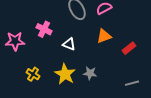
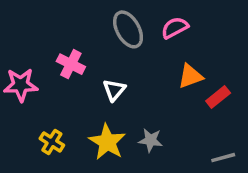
orange triangle: (104, 36) -> (190, 76), moved
white triangle: (69, 44) -> (114, 90), turned 48

